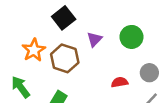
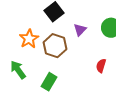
red semicircle: (120, 82) -> (101, 66), turned -64

